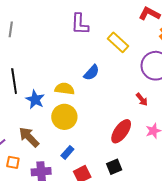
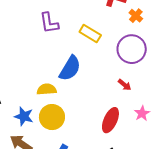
blue semicircle: (91, 73) -> (70, 68), size x1.5
blue star: (35, 99) -> (24, 116), moved

